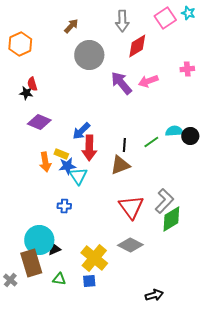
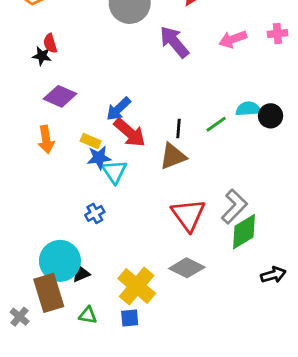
pink cross: (187, 69) -> (277, 34), moved
pink arrow: (148, 81) -> (233, 39), moved
red arrow: (89, 148) -> (130, 133), turned -50
orange arrow: (45, 162) -> (46, 140), moved
blue cross: (64, 206) -> (95, 213), turned -32
black arrow: (154, 295) -> (273, 275), moved

